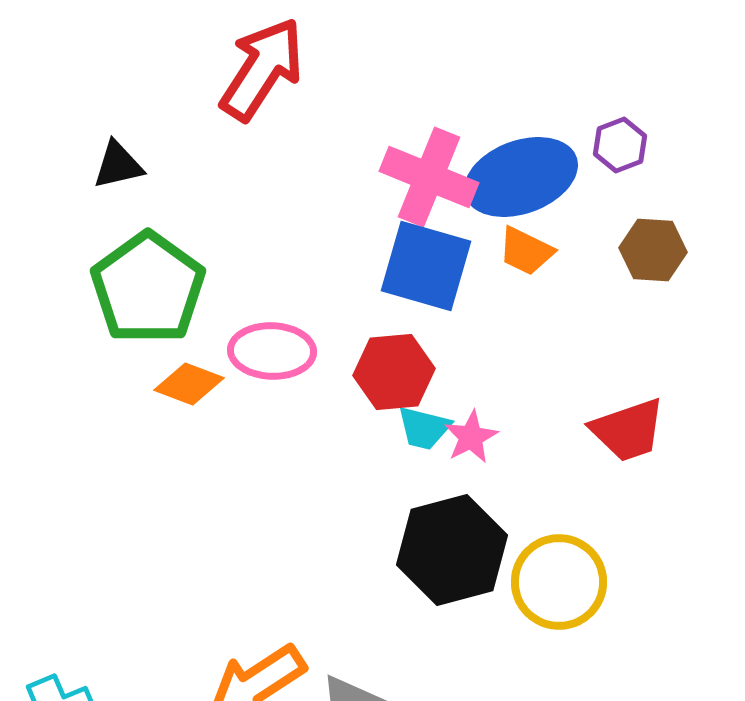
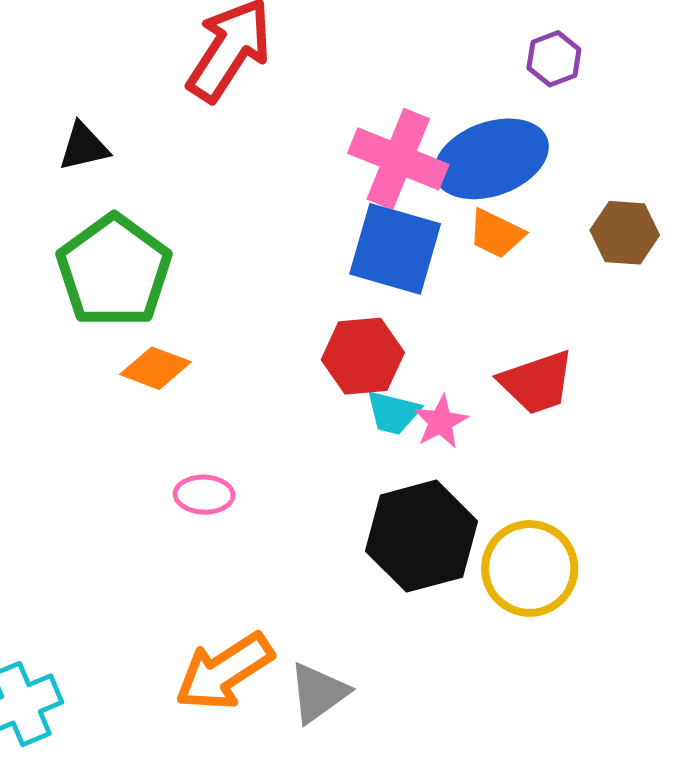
purple hexagon: (620, 145) -> (554, 59), moved
pink ellipse: (272, 351) -> (204, 495), moved, size x0.7
red trapezoid: (628, 430) -> (537, 382), moved

